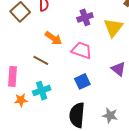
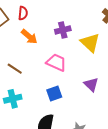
yellow triangle: (113, 27) -> (90, 43), turned -30
orange arrow: (53, 38) -> (29, 37), moved

